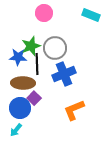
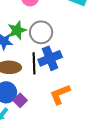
black line: (37, 64) -> (34, 63), moved
purple square: (34, 98) -> (20, 100), moved

